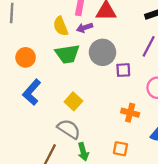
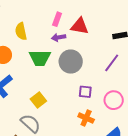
yellow semicircle: (61, 26) -> (21, 31), moved
purple square: (123, 70) -> (85, 92), moved

